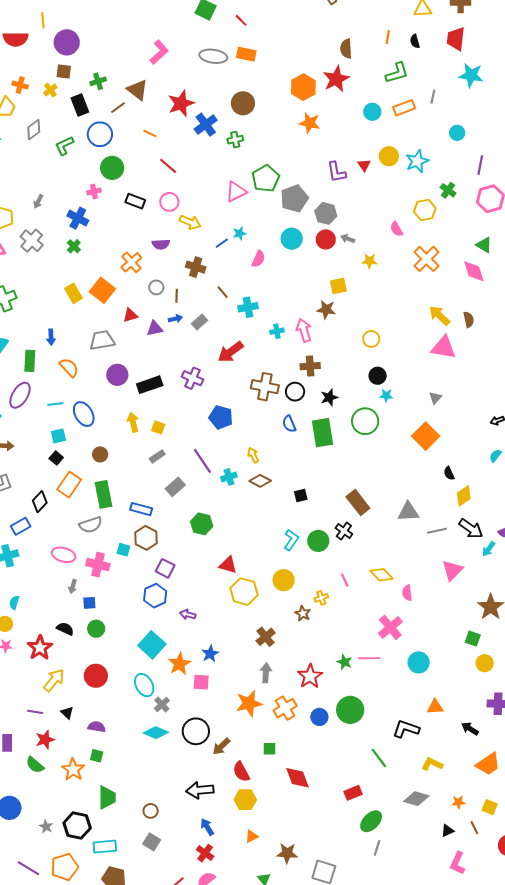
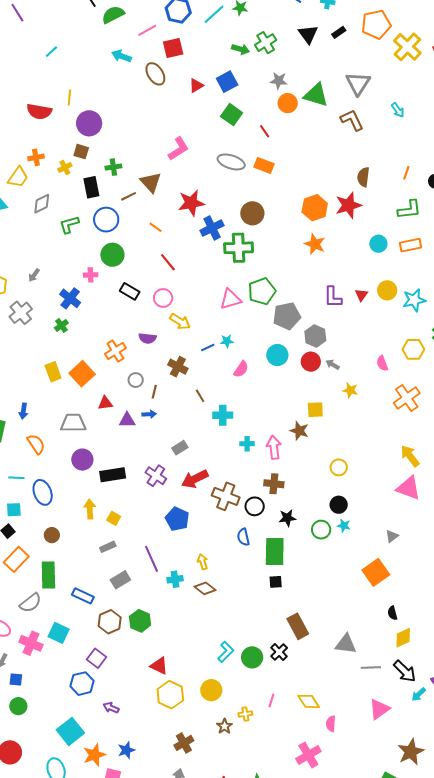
orange cross: (20, 85) -> (36, 157), turned -35
green cross: (235, 140) -> (239, 248), size x1.8
gray rectangle: (200, 322) -> (180, 448), moved
red arrow: (231, 352) -> (195, 479), moved
green circle: (365, 421) -> (321, 530), moved, size x0.7
black square: (301, 495) -> (276, 582), moved
gray semicircle: (91, 525) -> (30, 603), turned -30
brown hexagon: (146, 538) -> (110, 622), moved
cyan square: (123, 550) -> (59, 633), size x1.5
pink line: (345, 580) -> (271, 700), turned 32

